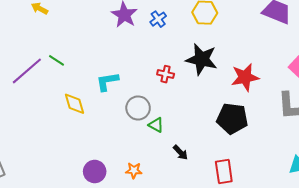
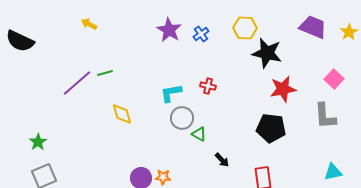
black star: (202, 59) -> (267, 53), moved
green line: (57, 60) -> (105, 73), turned -49
cyan L-shape: (107, 82) -> (171, 93), moved
orange star: (134, 170) -> (163, 177), moved

